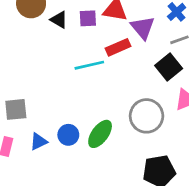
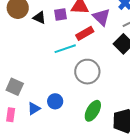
gray square: (16, 109) -> (15, 87), turned 36
gray circle: (146, 116) -> (87, 72), moved
green ellipse: (100, 134) -> (93, 111), moved

